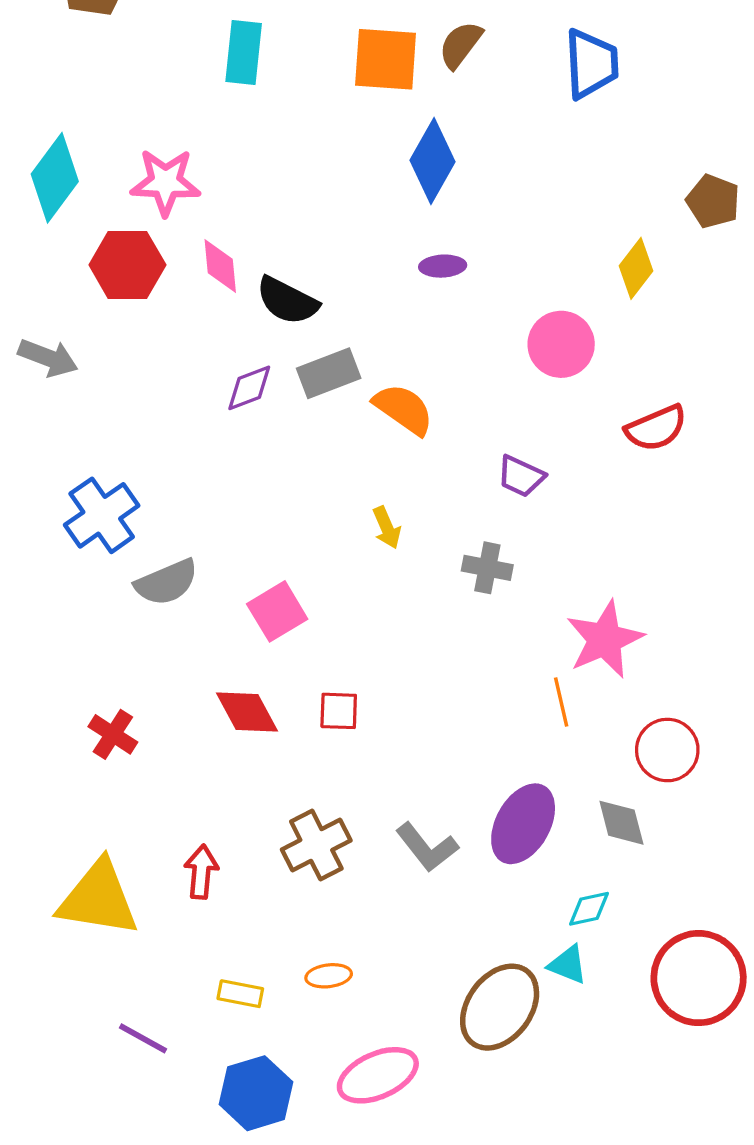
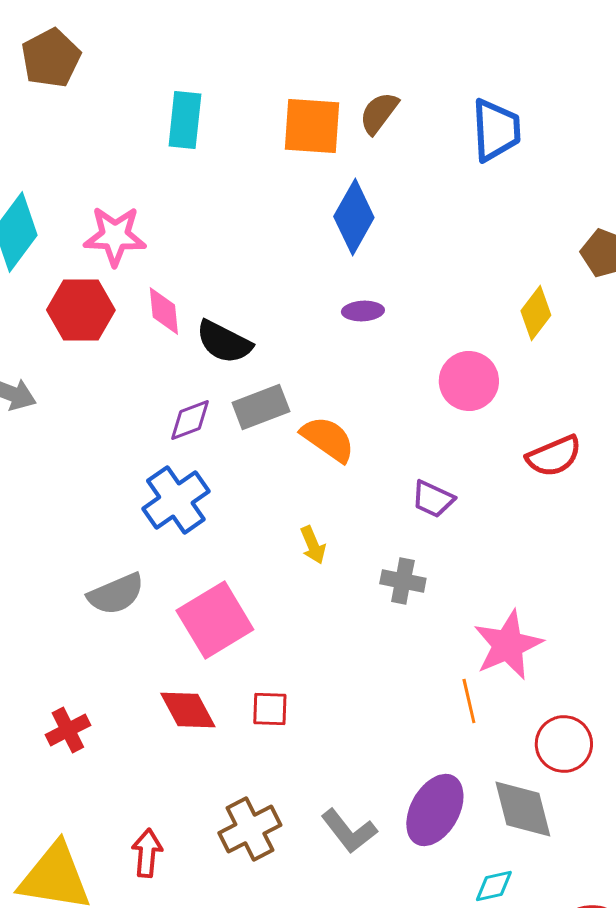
blue cross: (102, 515) -> (176, 500), moved
pink square: (277, 611) -> (215, 620), size x1.4
red cross: (113, 734) -> (68, 730), turned 30
gray diamond: (621, 823) -> (523, 809), size x1.4

